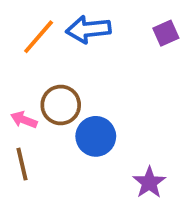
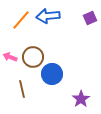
pink arrow: (24, 120) -> (10, 57), moved
brown line: (22, 164) -> (22, 89), moved

